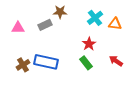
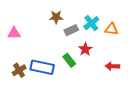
gray rectangle: (45, 25) -> (71, 30), moved
red arrow: (116, 61) -> (112, 66), turned -32
green rectangle: (86, 63) -> (69, 60), moved

